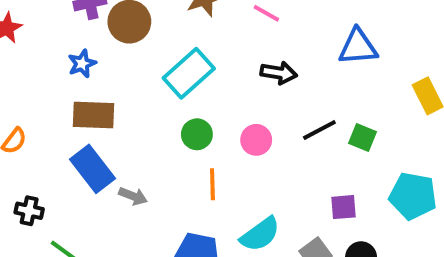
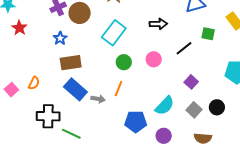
green square: (362, 137) -> (208, 34), moved
orange line: (212, 184) -> (118, 89), moved, turned 35
purple square: (344, 207) -> (191, 82), moved, turned -32
black cross: (29, 211) -> (48, 116), size x1.6

